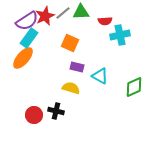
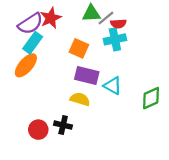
gray line: (63, 13) -> (106, 18), moved
cyan cross: (120, 35) -> (115, 39), moved
purple rectangle: (77, 67) -> (87, 75), size x1.5

